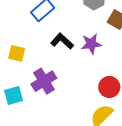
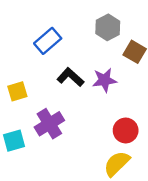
yellow square: (17, 53) -> (17, 91), turned -30

